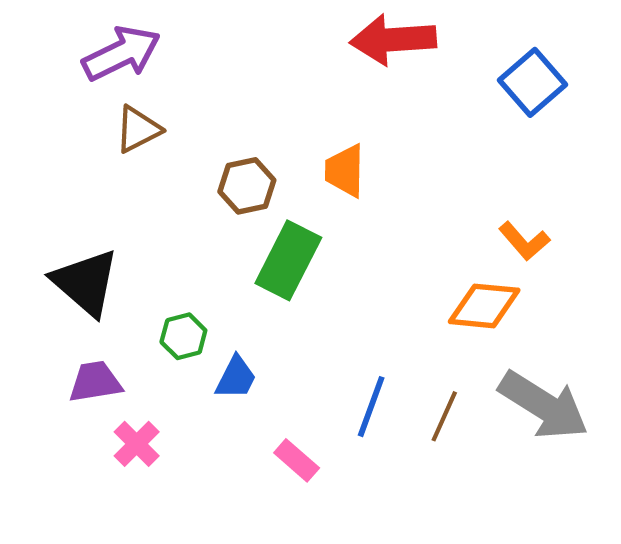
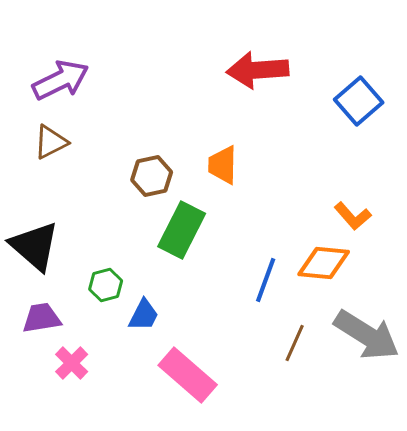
brown triangle: (138, 129) -> (51, 142), moved
blue line: (371, 407) -> (266, 280), moved
pink rectangle: (297, 460) -> (188, 375), size x1.8

